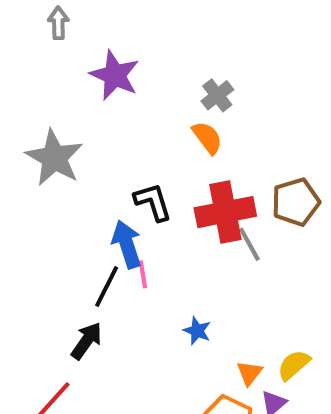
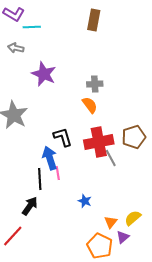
gray arrow: (58, 23) -> (16, 48), turned -77
gray cross: (217, 95) -> (95, 84), turned 35
black line: (107, 286) -> (40, 179), turned -30

